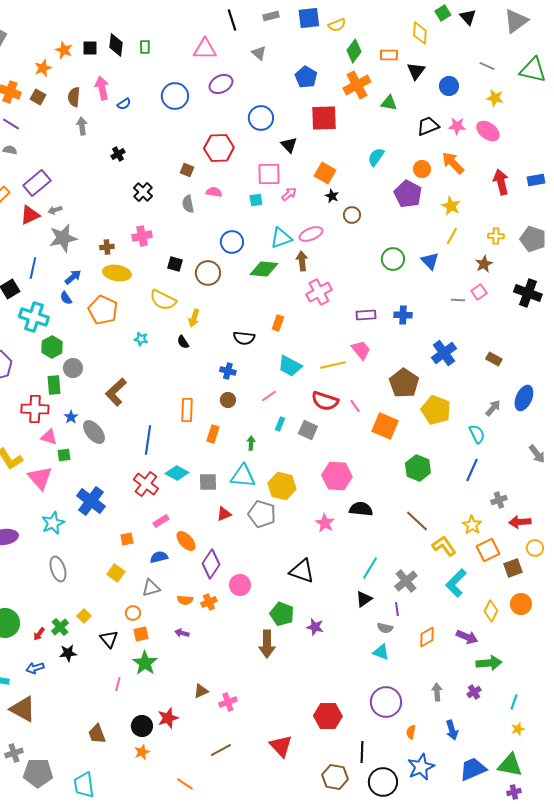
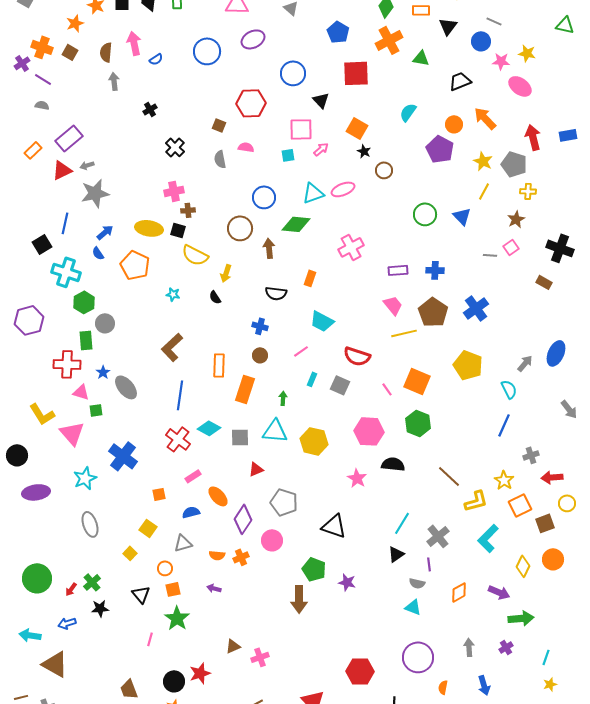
gray line: (487, 66) -> (494, 21), moved
green triangle: (533, 70) -> (565, 25), size x0.7
pink star: (457, 126) -> (501, 61), moved
gray pentagon: (533, 239) -> (514, 164), moved
brown cross: (107, 247) -> (188, 210), moved
brown arrow: (302, 261) -> (269, 248), moved
black square: (175, 264) -> (178, 230), moved
brown rectangle: (494, 359) -> (544, 282), moved
yellow line: (333, 365) -> (404, 333), moved
brown pentagon: (404, 383) -> (433, 312), moved
brown L-shape: (116, 392) -> (172, 347), moved
pink line: (355, 406) -> (387, 389), moved
orange rectangle: (213, 434) -> (245, 389), size x1.5
green hexagon: (418, 468) -> (418, 423), moved
gray pentagon: (262, 514) -> (284, 502), moved
yellow L-shape: (444, 546) -> (476, 501), turned 110
yellow square: (84, 616) -> (130, 553), moved

